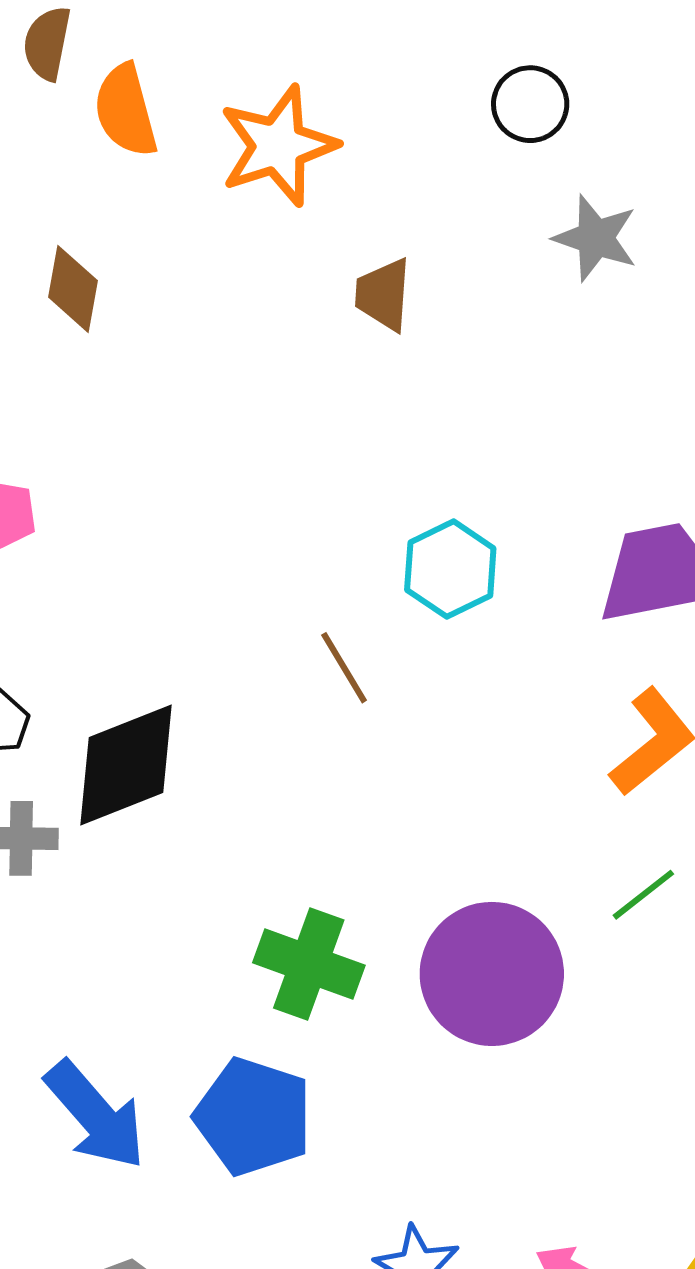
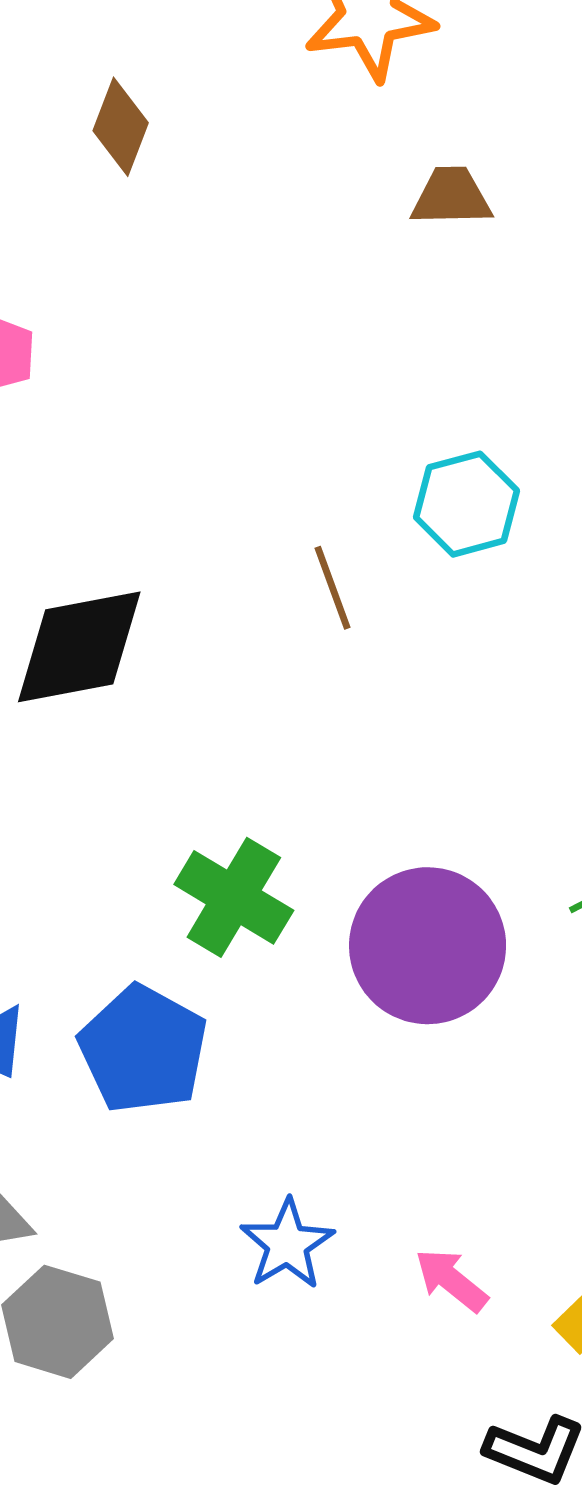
brown trapezoid: (383, 295) -> (451, 197), turned 74

